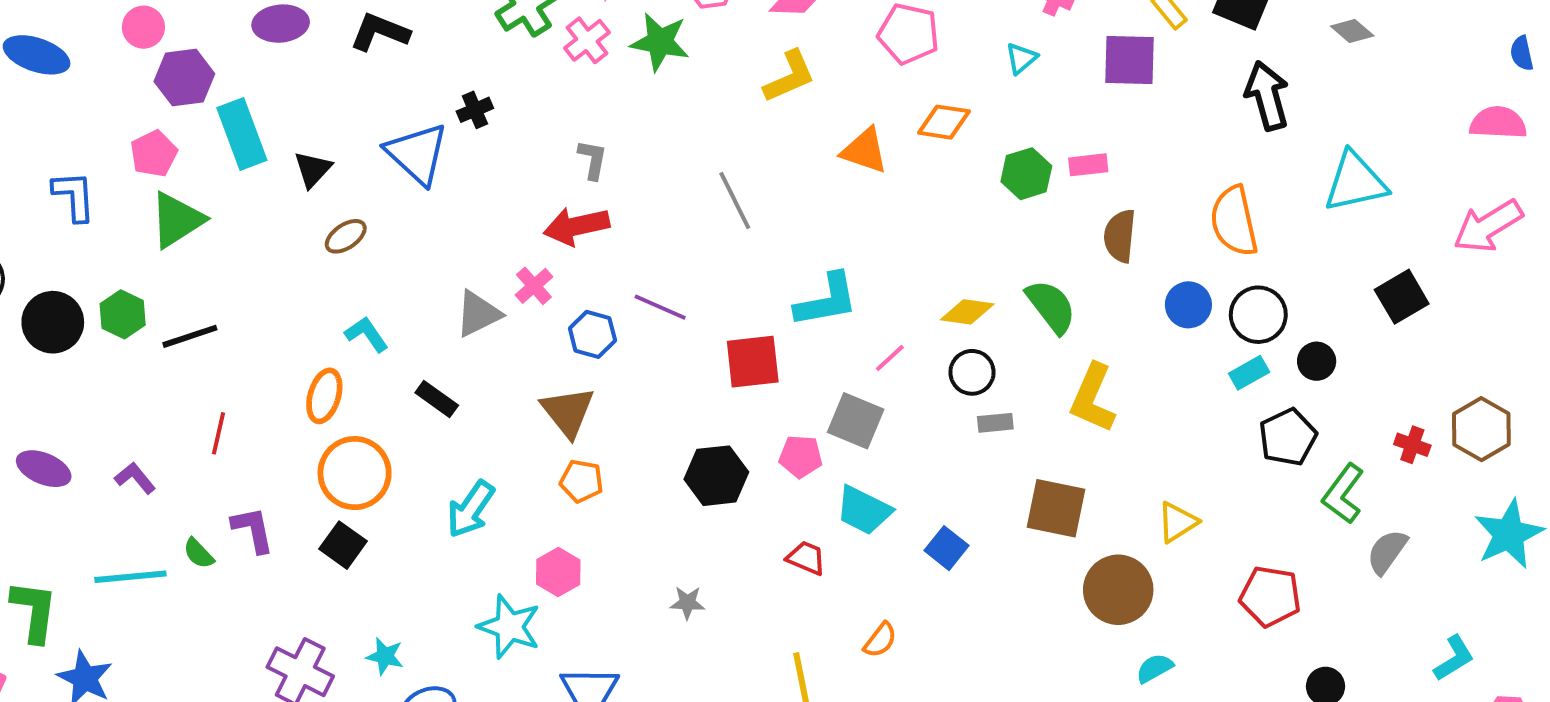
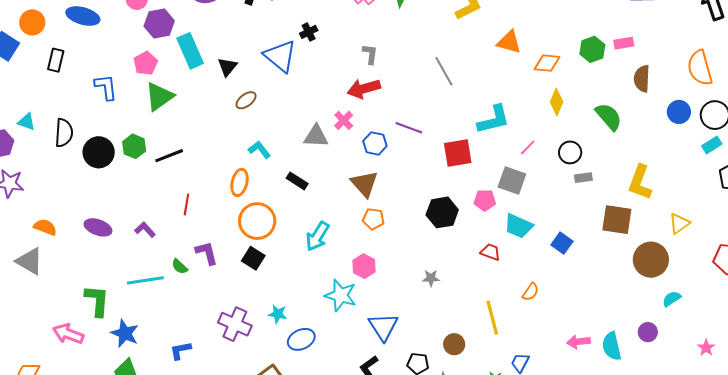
orange diamond: (944, 122) -> (547, 63), moved
yellow diamond: (967, 312) -> (557, 102), moved, turned -72
gray triangle: (478, 314) -> (316, 136), turned 32
yellow L-shape: (1093, 398) -> (640, 182), moved

